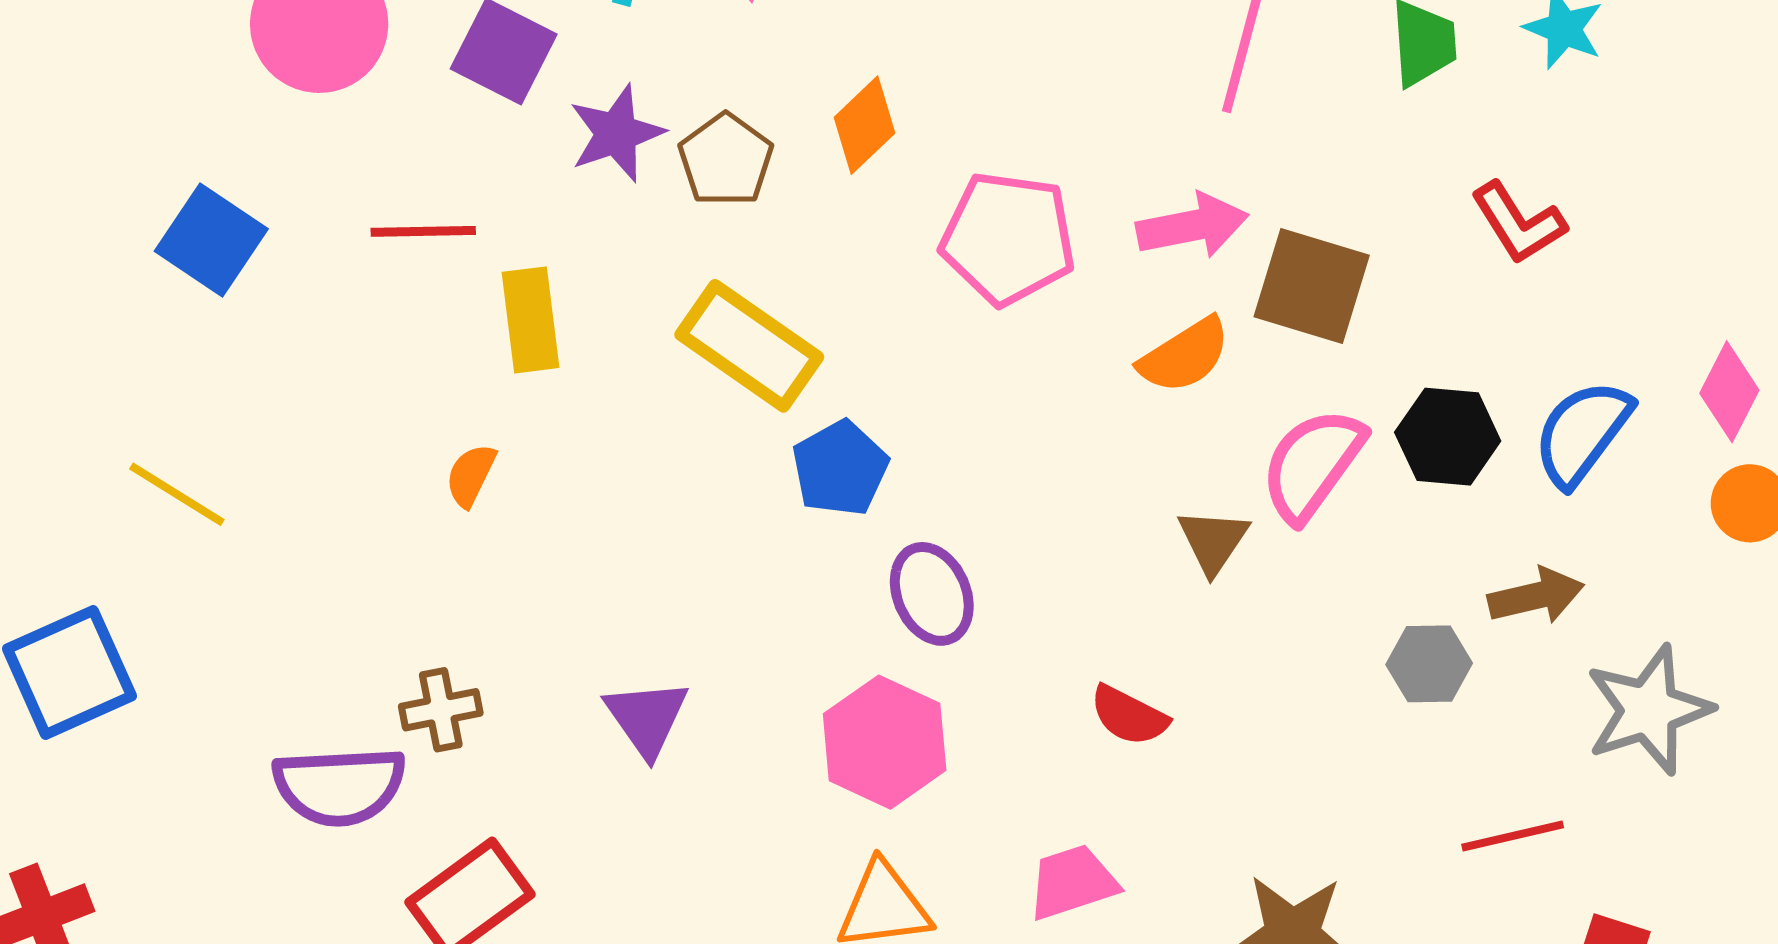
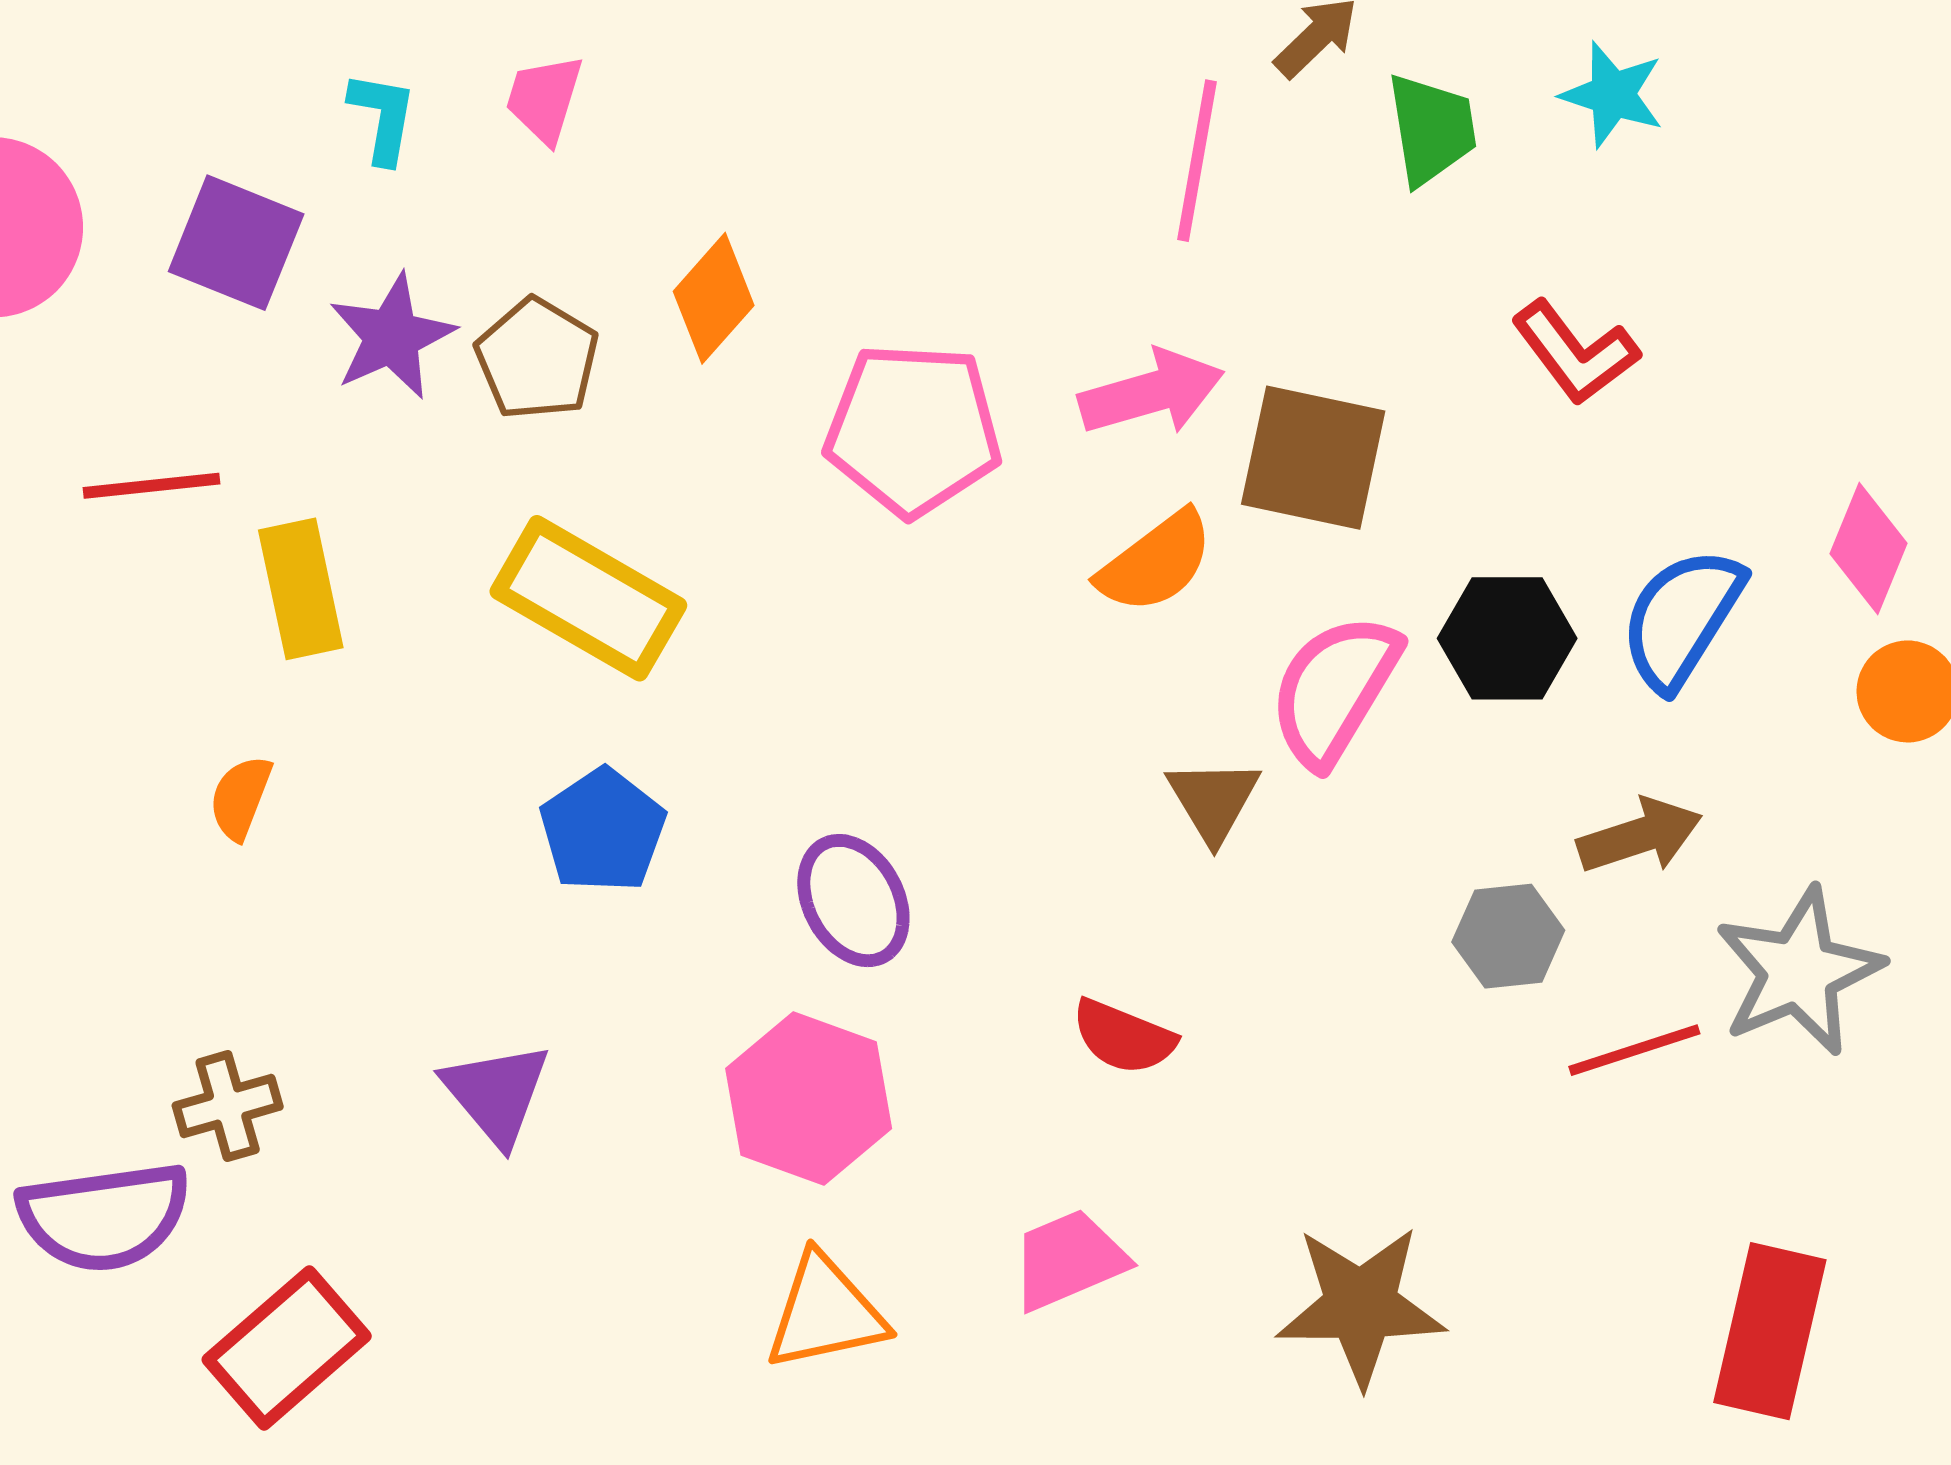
blue pentagon: (840, 468) -> (603, 830), moved
red line: (1513, 836) -> (1634, 1050), moved

